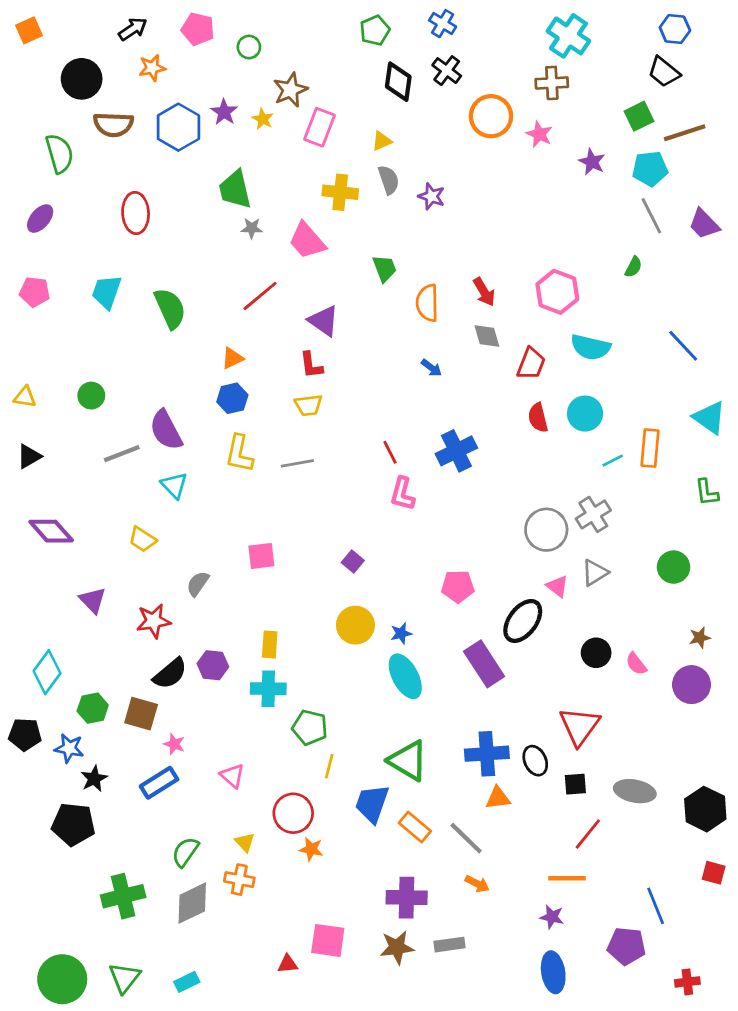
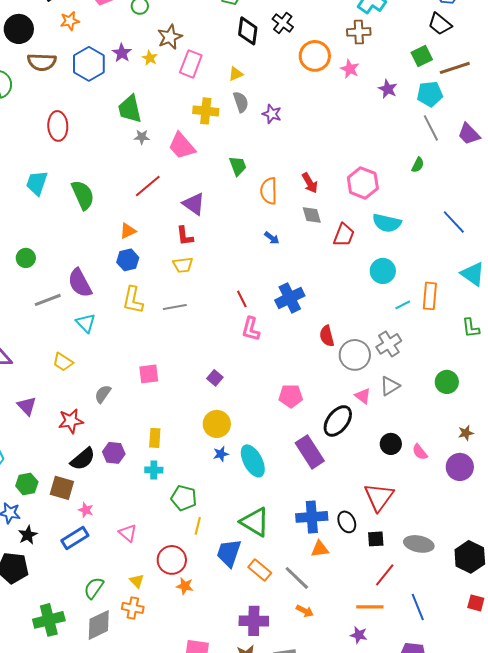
red semicircle: (538, 418) -> (327, 336), moved
blue star: (401, 633) -> (221, 454), moved
cyan cross: (268, 689) -> (154, 470), size x0.7
blue line: (656, 906) -> (418, 607), moved

